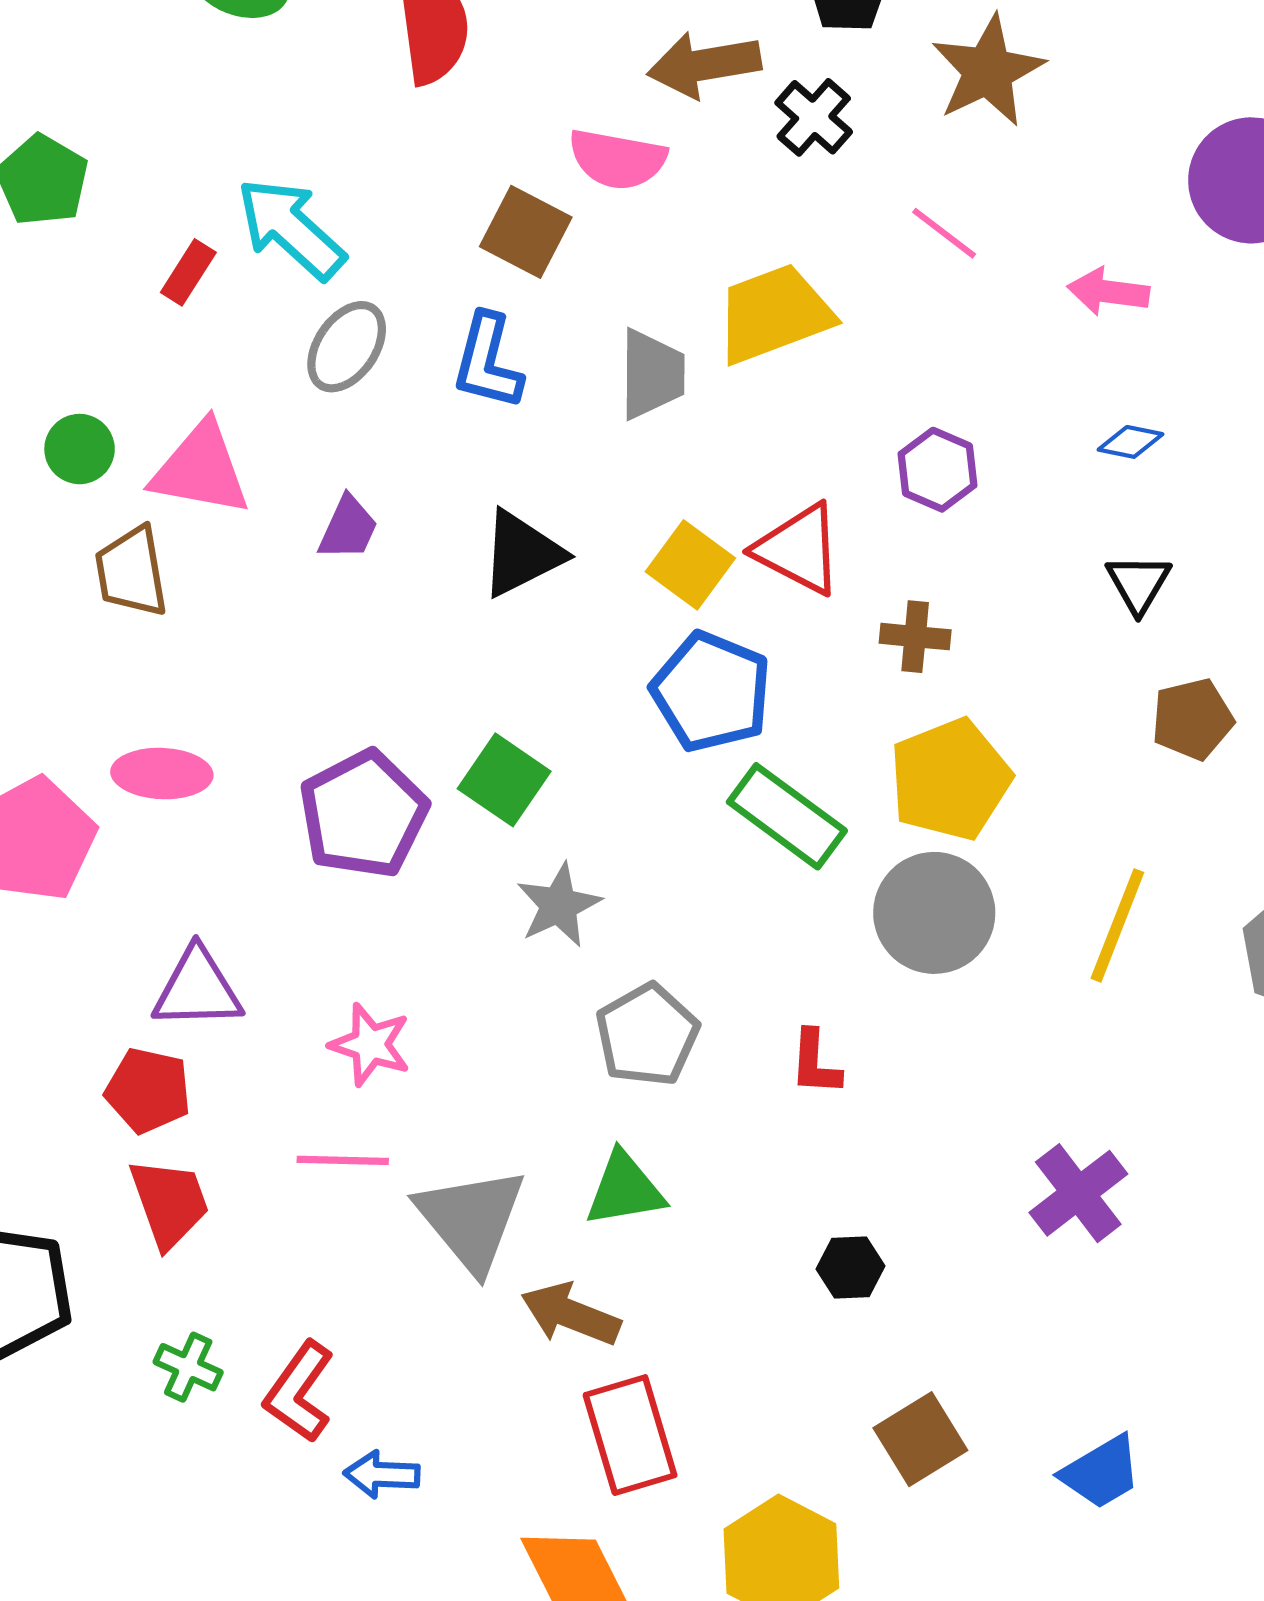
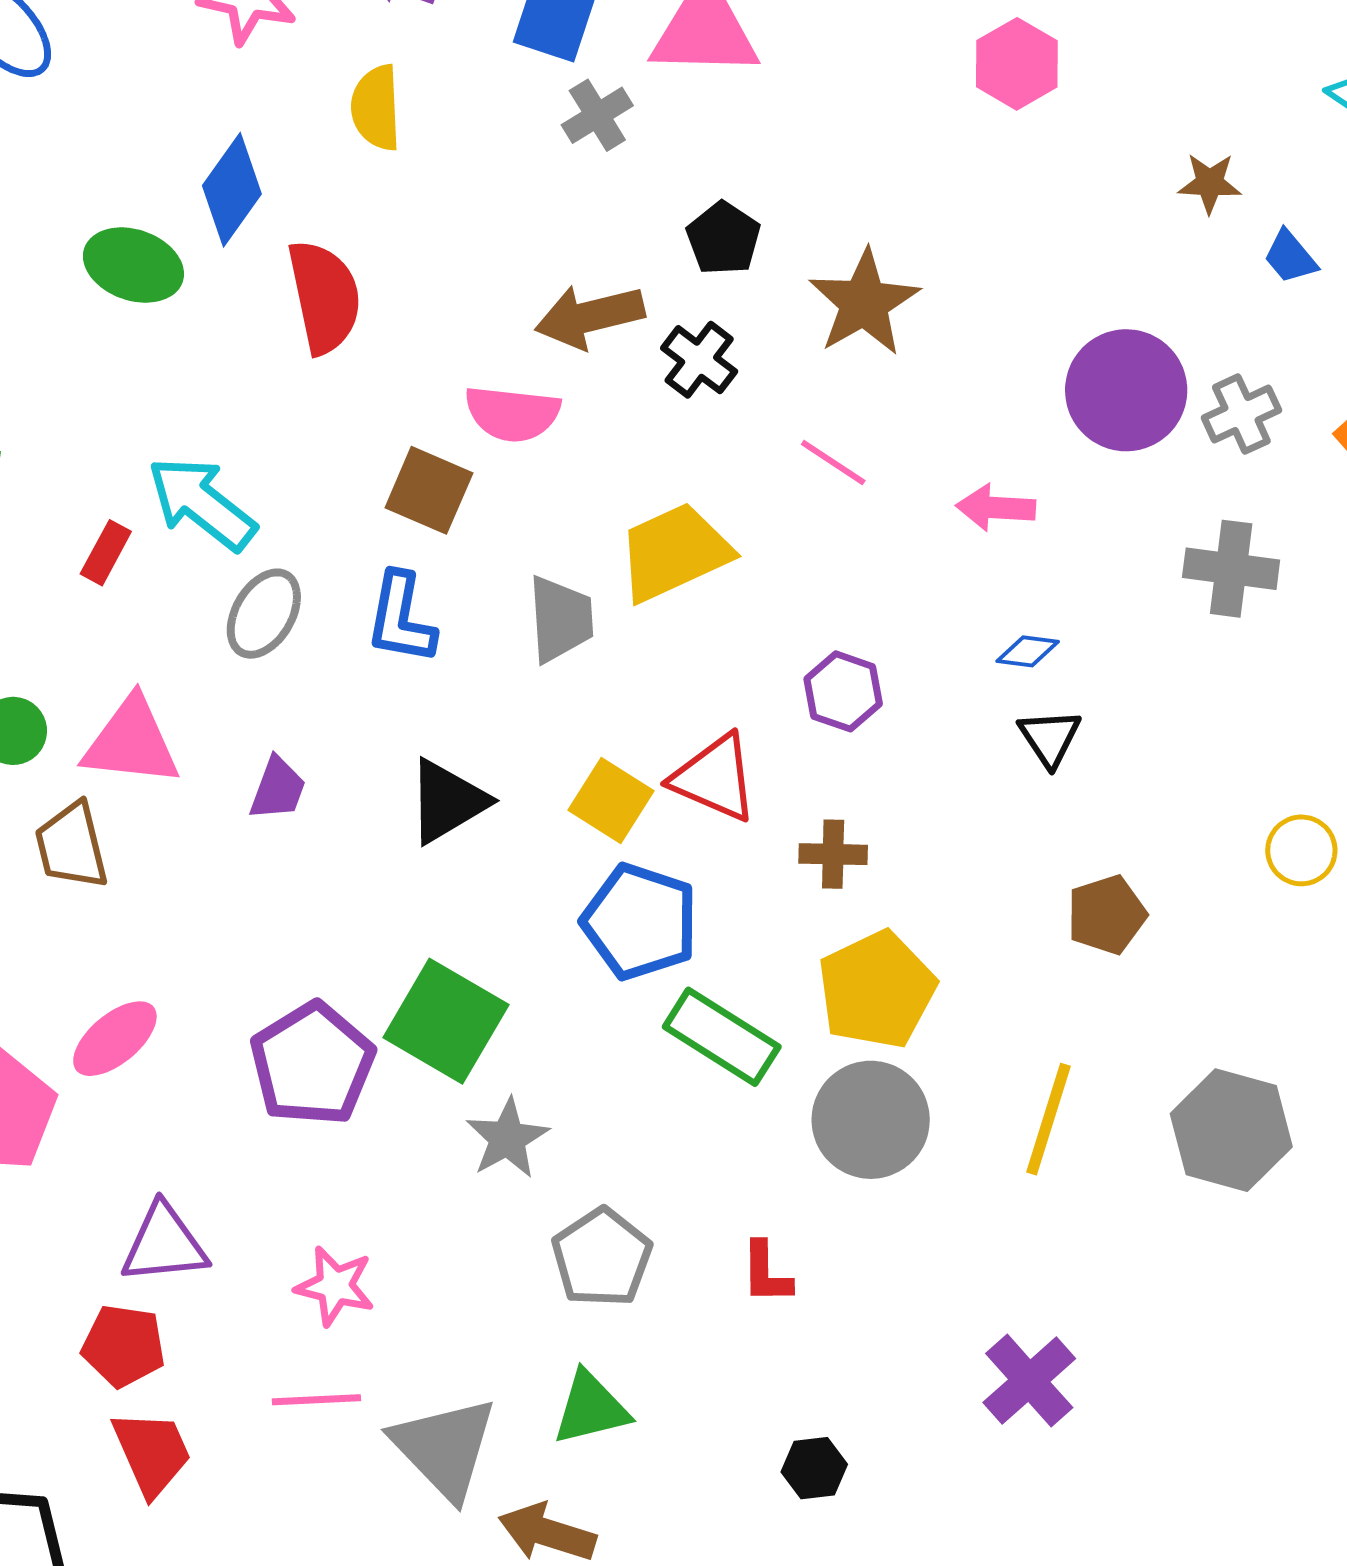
black triangle: (1138, 584) -> (1050, 738), moved
pink ellipse: (162, 774) -> (115, 1039), turned -38
green square: (504, 780) -> (446, 1021), size x1.4

